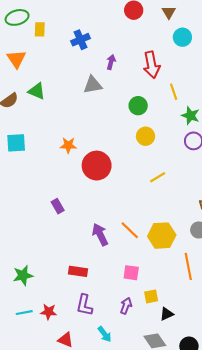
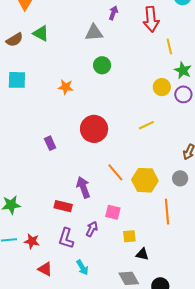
green circle: (138, 106) -> (102, 65), moved
yellow circle: (146, 136) -> (162, 87), moved
red circle: (97, 166) -> (94, 129), moved
purple arrow: (100, 234) -> (83, 187), moved
purple arrow: (126, 306) -> (92, 229), moved
black triangle: (167, 314) -> (142, 254), turned 32

